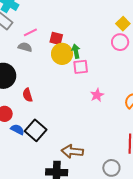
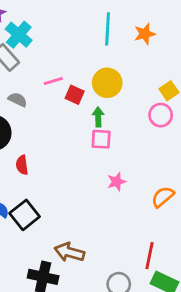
pink line: (30, 32) -> (53, 81), moved
gray semicircle: (25, 47) -> (18, 100), moved
yellow circle: (62, 54) -> (107, 83), moved

